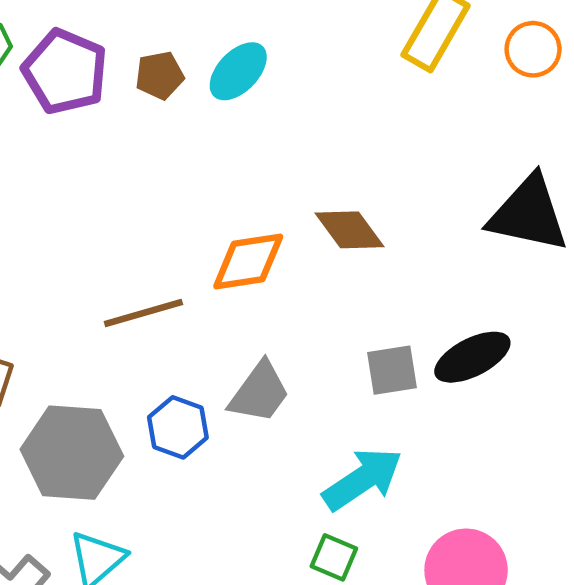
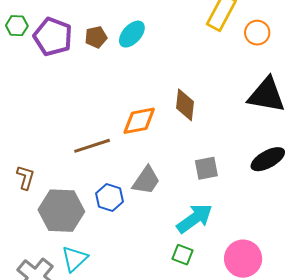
orange circle: (533, 49) -> (257, 33), moved
brown diamond: (350, 230) -> (185, 105), turned 44
black ellipse: (472, 357) -> (268, 159), moved

